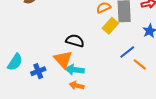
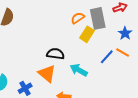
orange line: (140, 64) -> (123, 53), moved
cyan arrow: (75, 70) -> (79, 70), moved, turned 30

